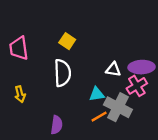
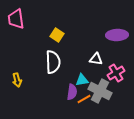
pink trapezoid: (19, 48) -> (16, 19), moved
purple ellipse: (142, 67) -> (117, 35), moved
purple semicircle: (57, 125) -> (72, 92), moved

